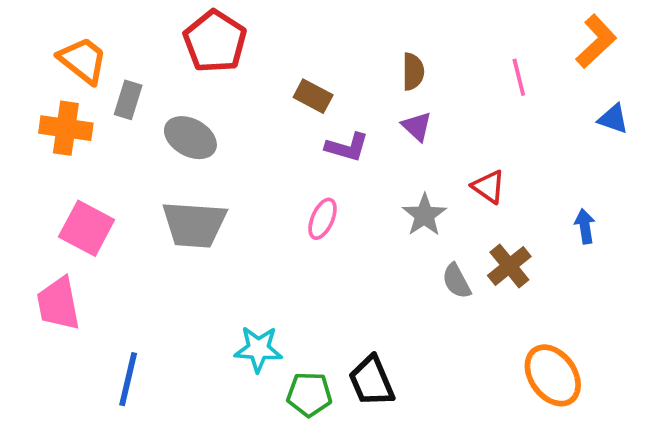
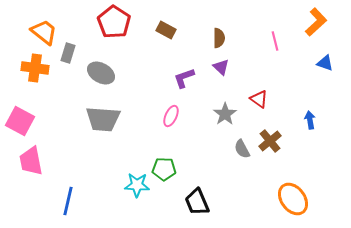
brown rectangle: (313, 96) -> (166, 30), moved
purple L-shape: (347, 147) -> (184, 78), turned 145
pink square: (87, 228) -> (20, 121), moved
green pentagon: (309, 394) -> (164, 169), moved

